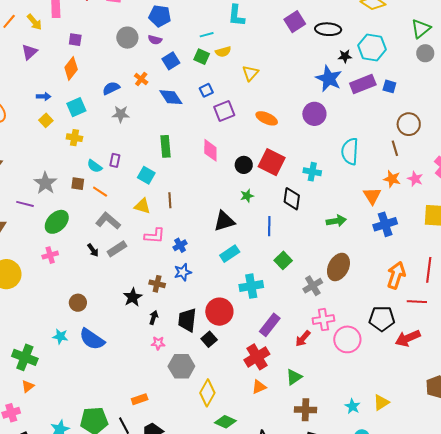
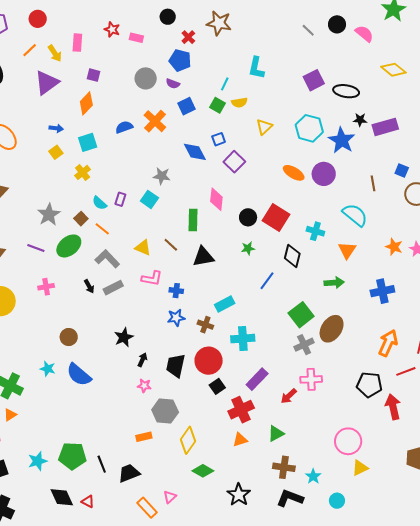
cyan line: (207, 35) -> (225, 84), turned -56
cyan hexagon: (372, 47) -> (309, 128), moved
purple triangle: (29, 52) -> (47, 83), size x1.5
orange cross: (141, 79) -> (155, 121), size x1.6
purple rectangle: (363, 84) -> (385, 127), moved
blue square: (389, 86) -> (402, 170), moved
blue diamond: (171, 97) -> (195, 152), moved
purple square: (224, 111) -> (234, 162), turned -30
gray star: (121, 114) -> (162, 176), moved
orange ellipse: (267, 118) -> (294, 173), moved
yellow cross: (74, 138) -> (83, 172), turned 35
green rectangle: (165, 146) -> (193, 220), moved
brown line: (395, 148) -> (373, 183), moved
cyan semicircle: (350, 151) -> (355, 215), turned 120
cyan square: (146, 175) -> (149, 199), moved
brown square: (78, 184) -> (81, 219), turned 32
orange triangle: (372, 196) -> (347, 250), moved
brown line: (170, 200) -> (171, 245), turned -49
purple line: (25, 204) -> (36, 248), moved
black triangle: (224, 221) -> (203, 257), moved
green ellipse: (57, 222) -> (69, 246), moved
blue line: (269, 226) -> (267, 281), turned 30
blue cross: (180, 245) -> (176, 291), turned 32
green square: (283, 260) -> (301, 315), moved, size x1.4
brown cross: (157, 284) -> (205, 325), moved
red line: (417, 302) -> (406, 371), turned -30
red arrow: (408, 338) -> (393, 407), turned 95
black square: (209, 339) -> (217, 386), moved
pink circle: (347, 339) -> (348, 441), moved
orange rectangle: (140, 399) -> (144, 437), moved
cyan star: (353, 406) -> (313, 476), moved

